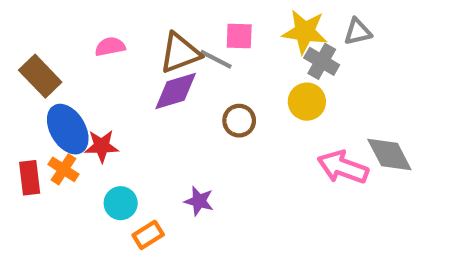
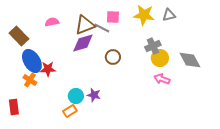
gray cross: (322, 61) -> (153, 46), moved, turned 35
yellow circle: (307, 102) -> (160, 58), moved
gray diamond: (389, 154) -> (190, 60), moved
pink arrow: (343, 167) -> (162, 79), size x0.7
red rectangle: (30, 178) -> (14, 107), moved
cyan circle: (121, 203) -> (76, 96), moved

